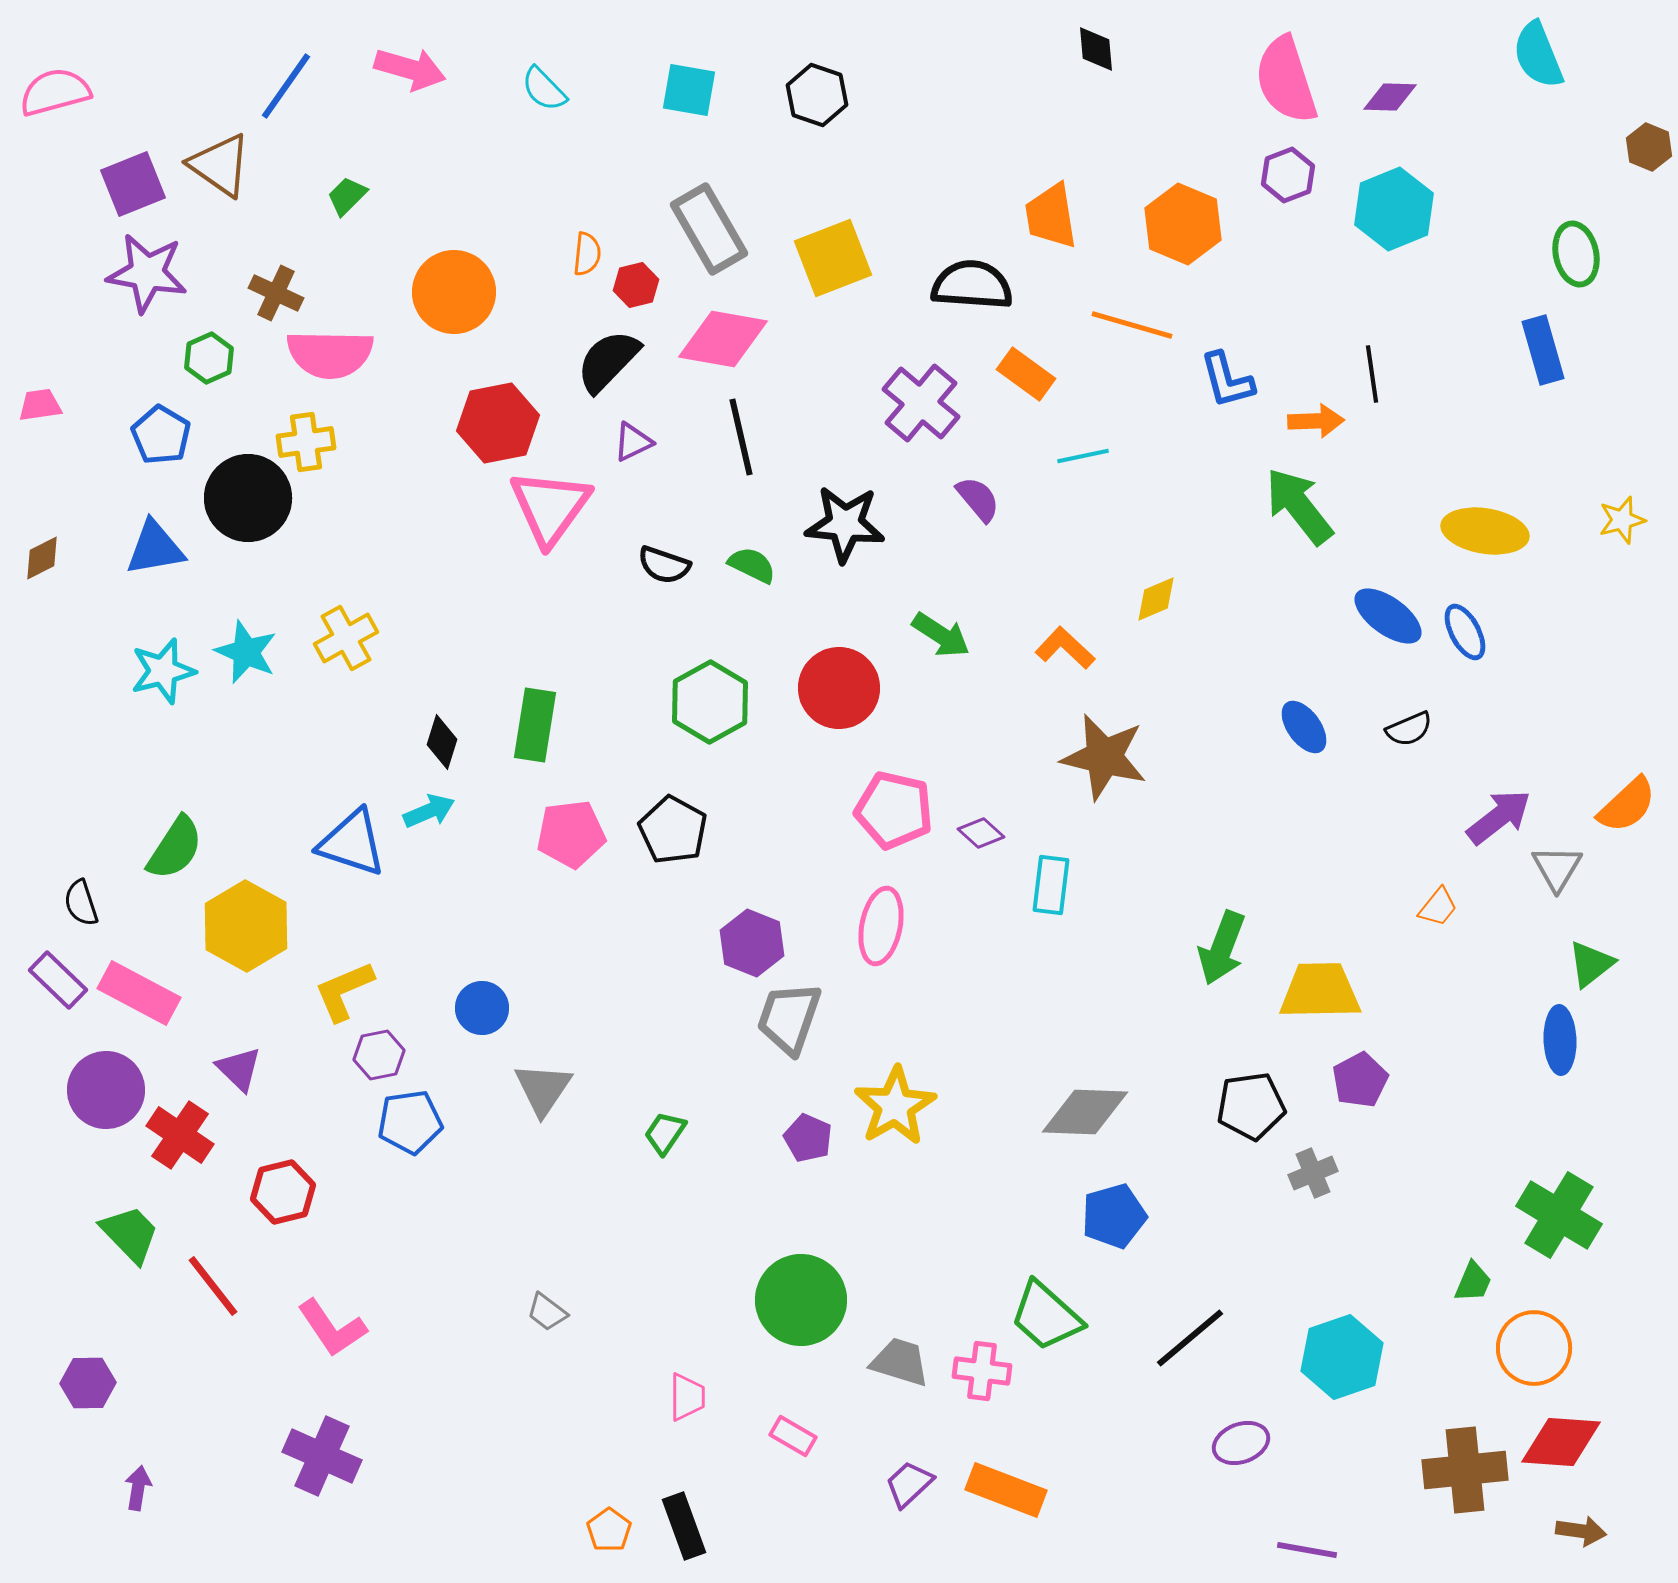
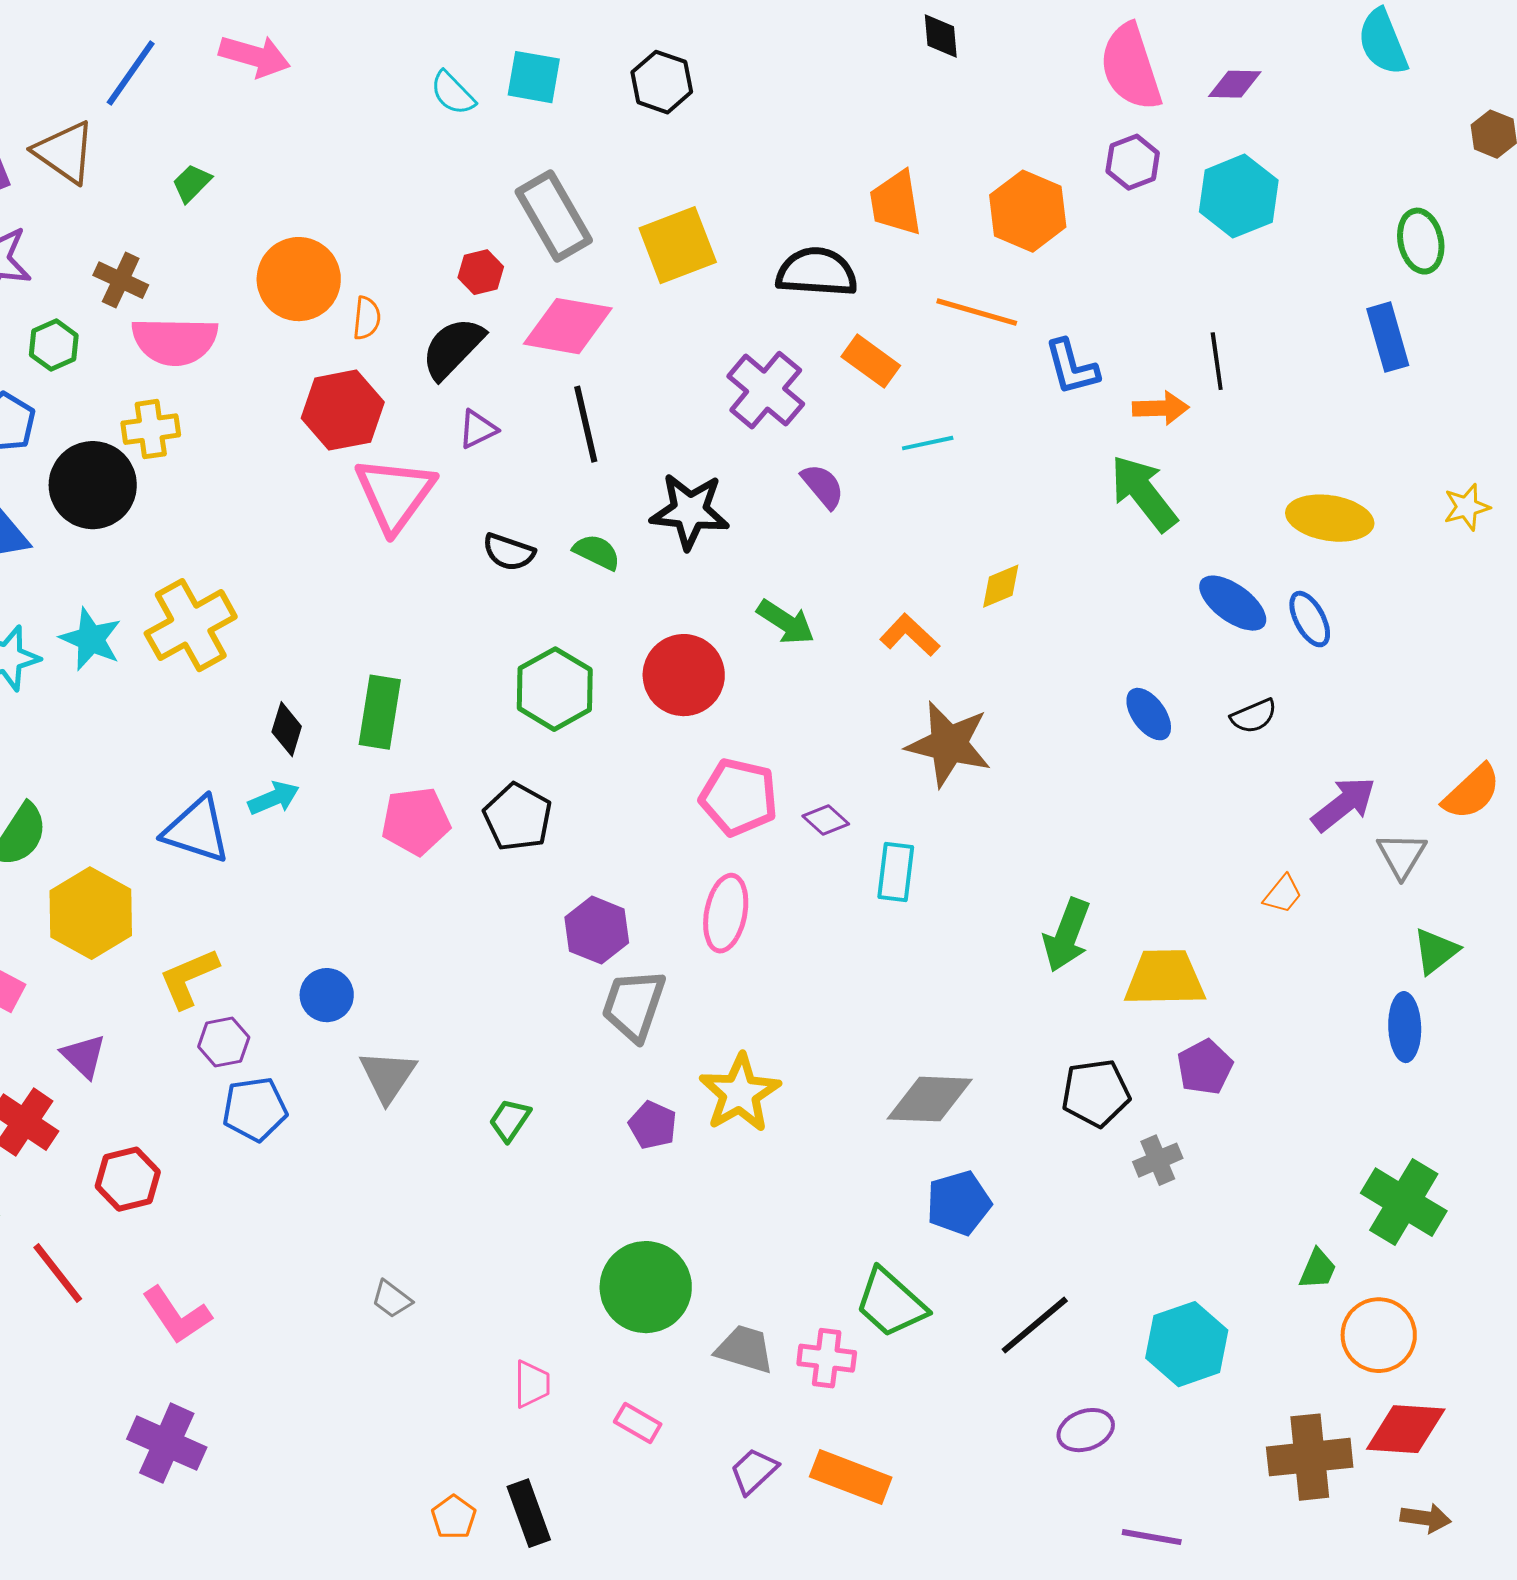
cyan semicircle: (544, 89) -> (453, 93), moved
orange semicircle: (587, 254) -> (367, 318), moved
yellow cross: (346, 638) -> (191, 625), size x1.4

